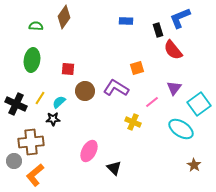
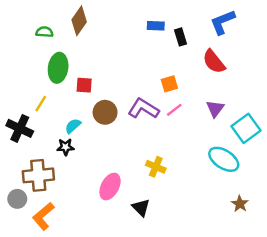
black rectangle: (158, 30) -> (180, 37), moved
green ellipse: (32, 60) -> (58, 68), moved
yellow line: (40, 98) -> (41, 104), moved
pink line: (152, 102) -> (174, 110), moved
yellow cross: (133, 122) -> (156, 167), moved

